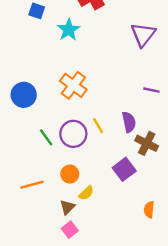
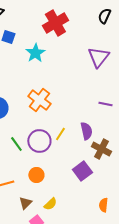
yellow line: (98, 126) -> (60, 134), turned 64
yellow semicircle: (86, 193) -> (50, 204), moved
brown triangle: (67, 207) -> (25, 203), moved

